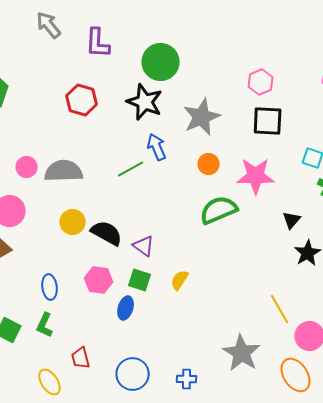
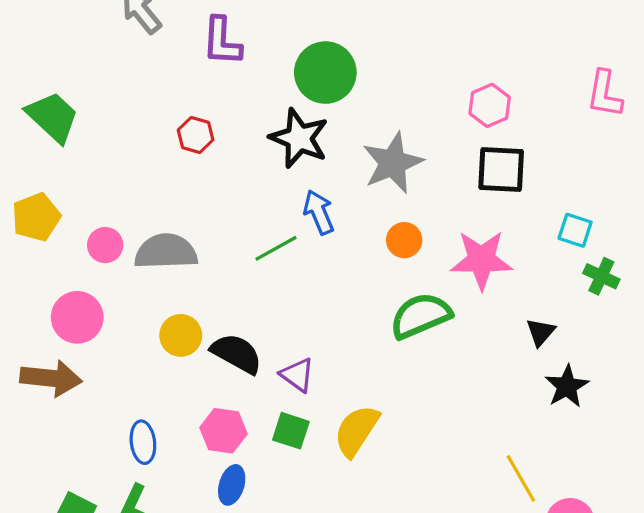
red hexagon: (82, 100) -> (196, 135), size x0.7
yellow semicircle: (180, 280) -> (357, 431), size x1.6
blue ellipse: (126, 308) -> (232, 485), moved

